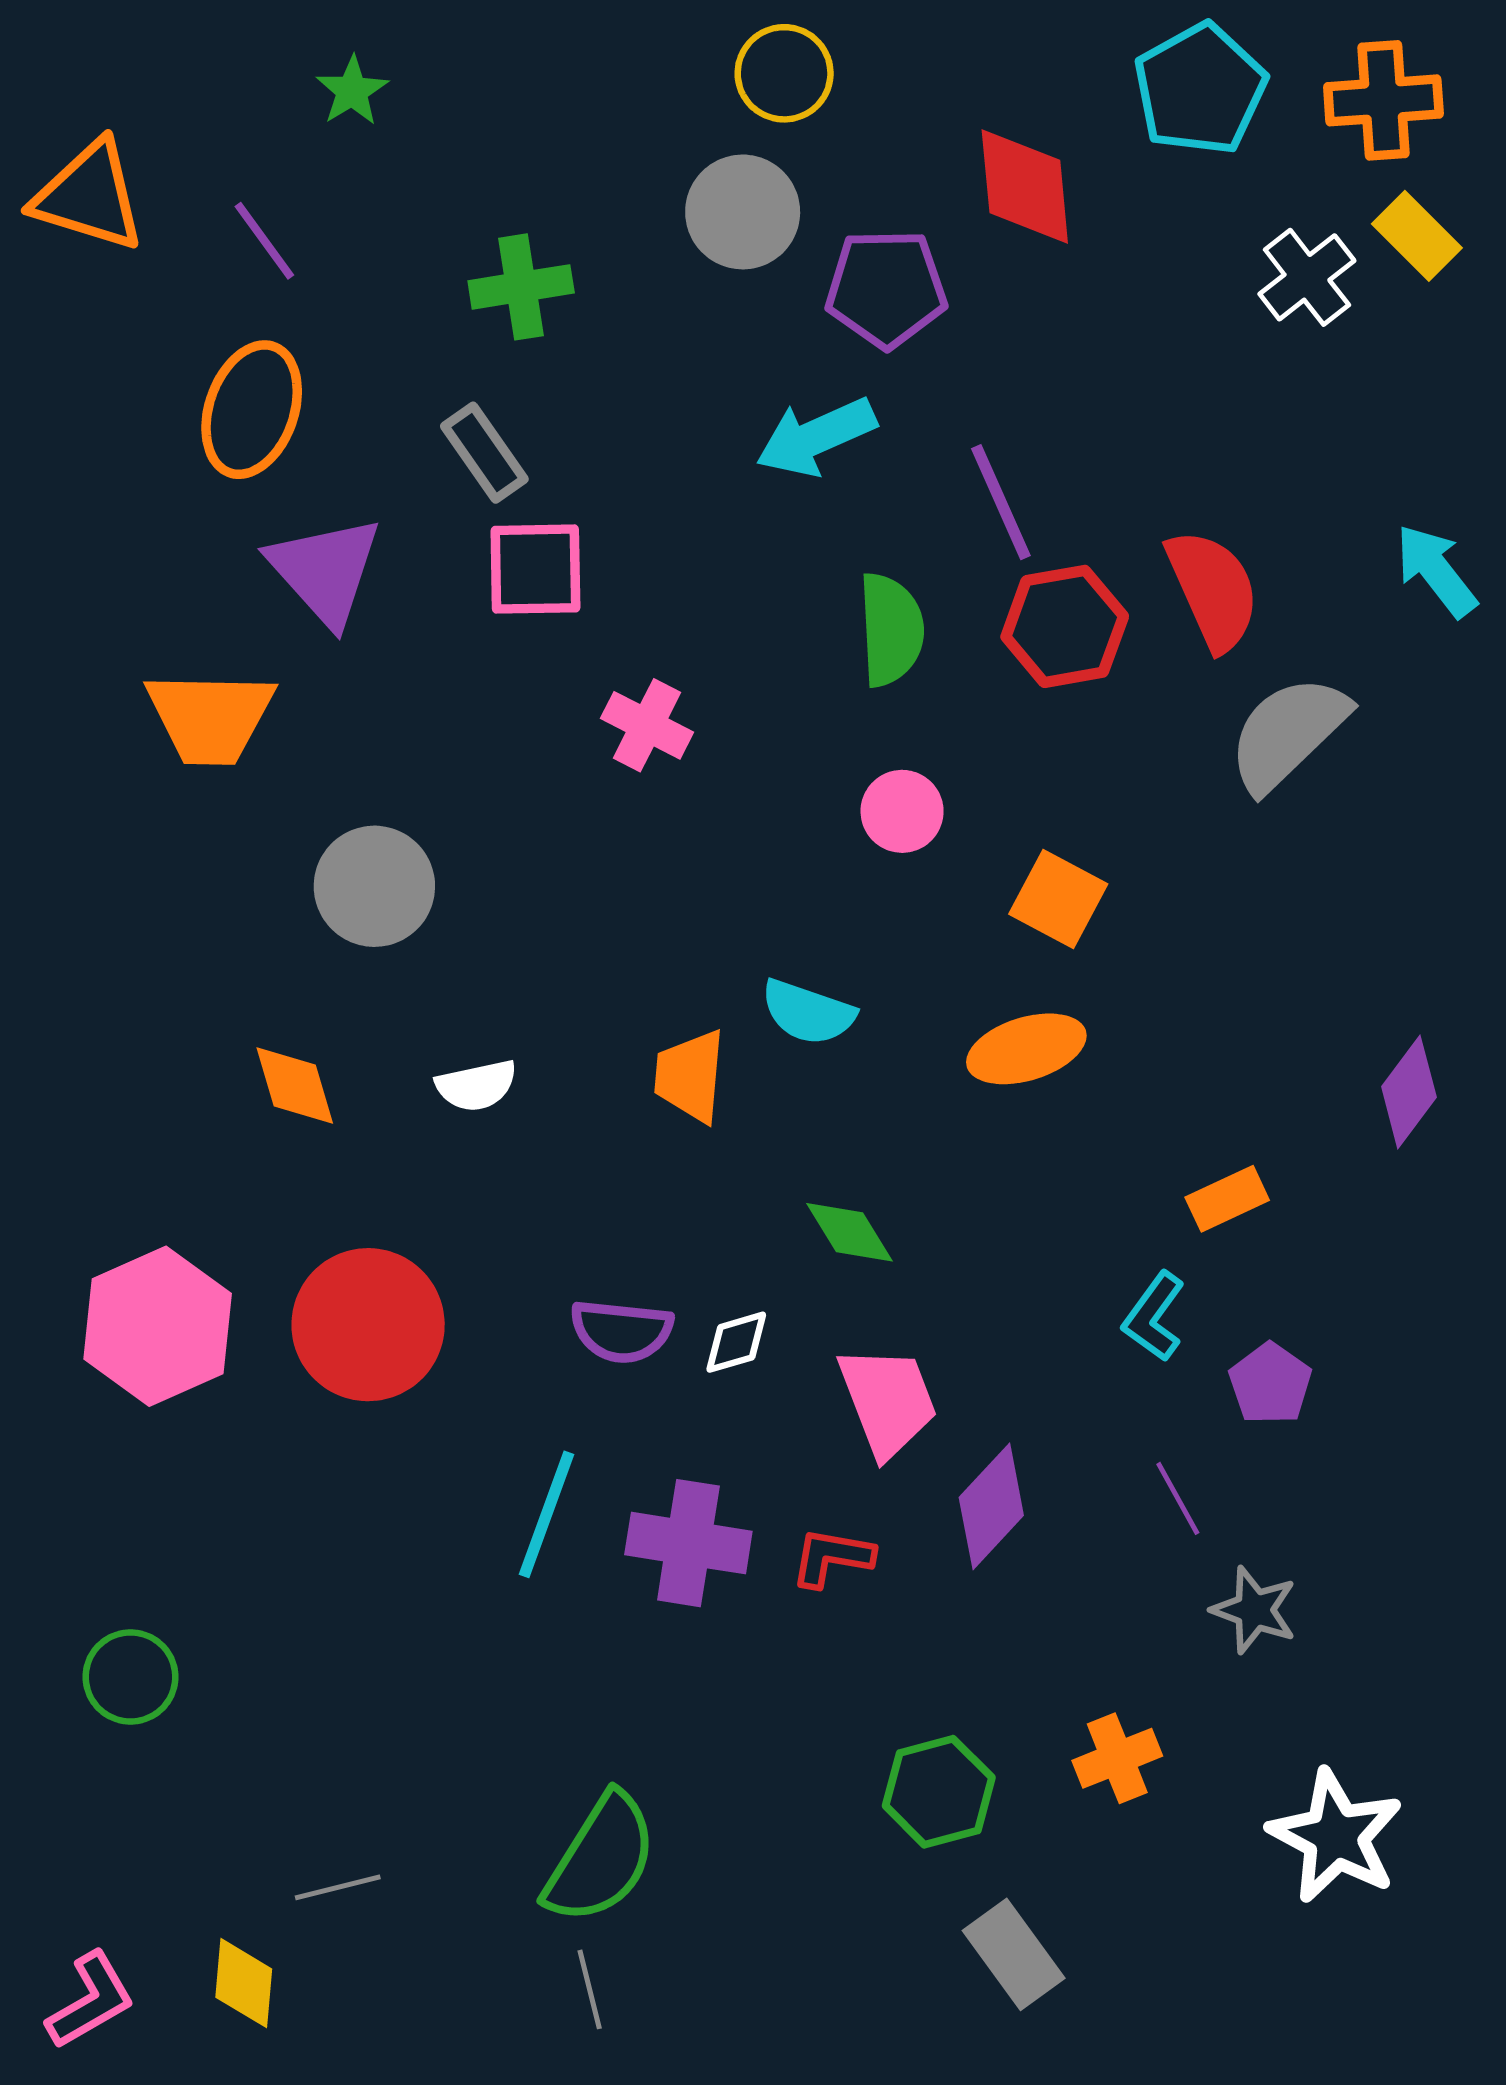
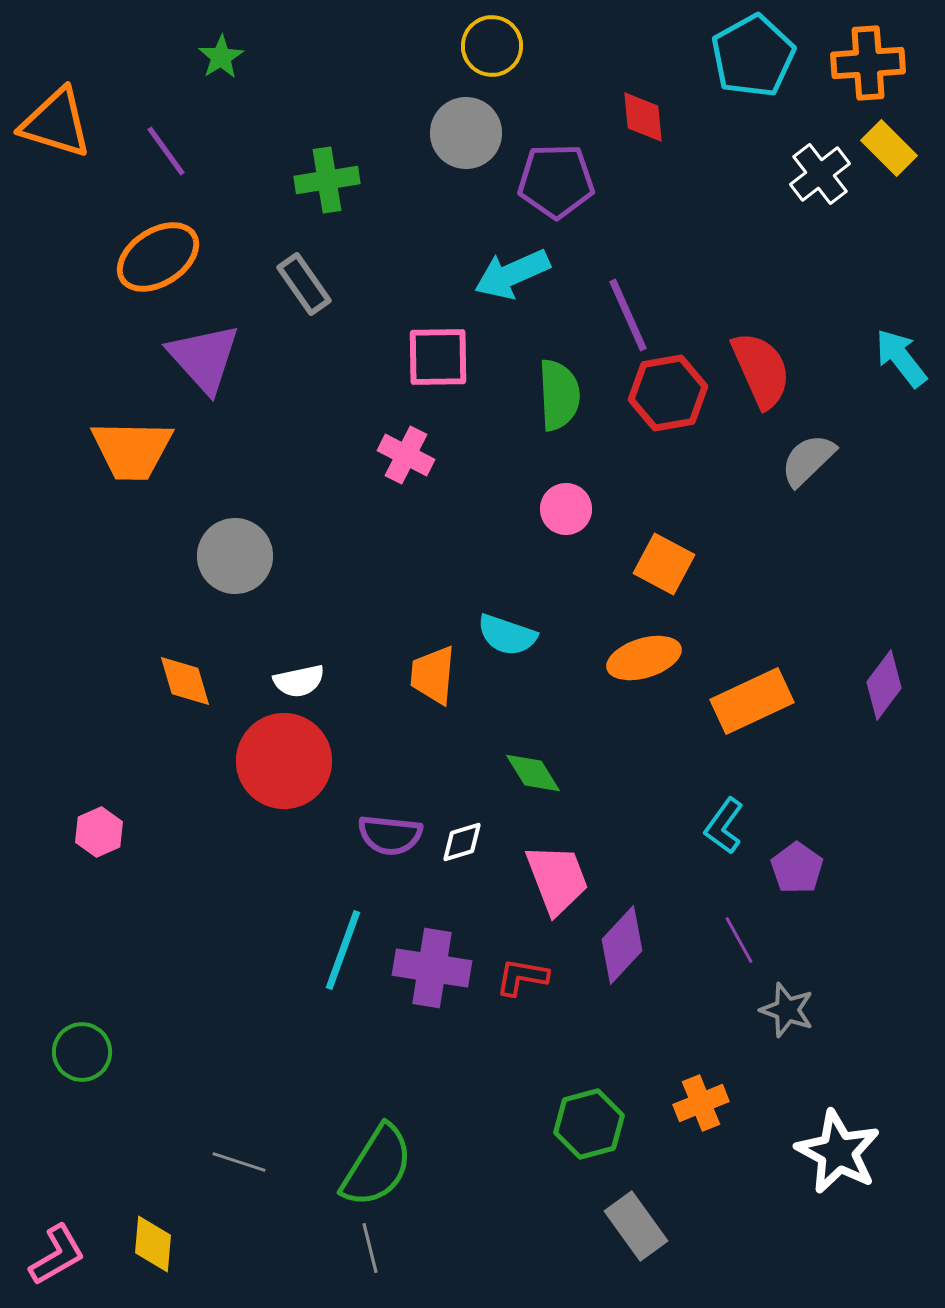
red diamond: (1025, 186) -> (643, 117), size x0.7
orange ellipse: (252, 410) -> (158, 257), turned 38
pink square: (535, 569) -> (438, 357), moved
gray semicircle: (1288, 733) -> (808, 460), size x0.7
orange rectangle: (1227, 1199) -> (752, 701), moved, size x1.6
red circle: (368, 1325) -> (284, 761), moved
pink hexagon: (158, 1326) -> (99, 832), size x0.5
gray line: (338, 1887) -> (239, 1162), moved, turned 32

